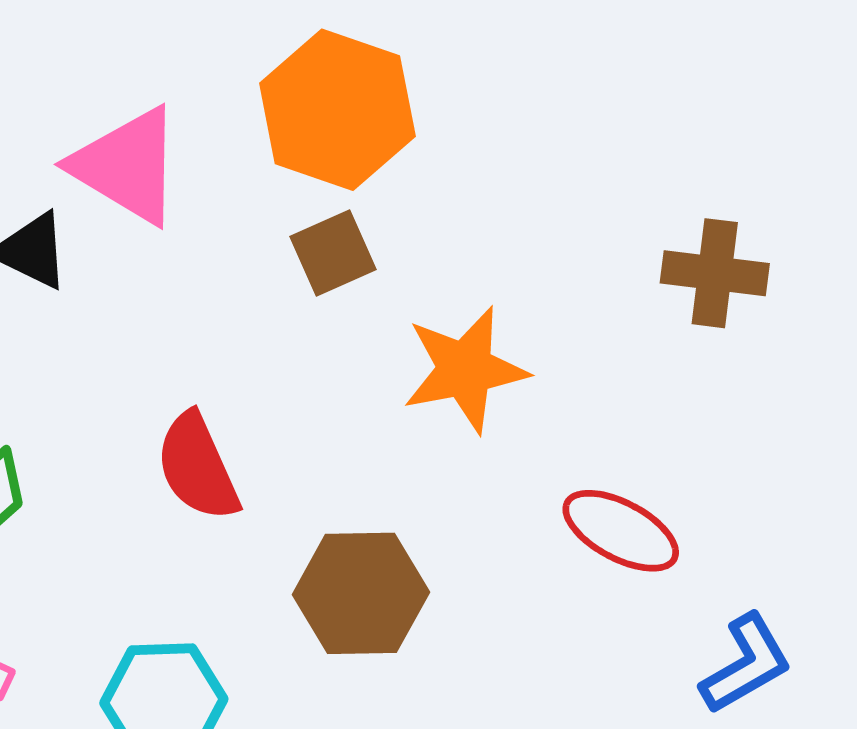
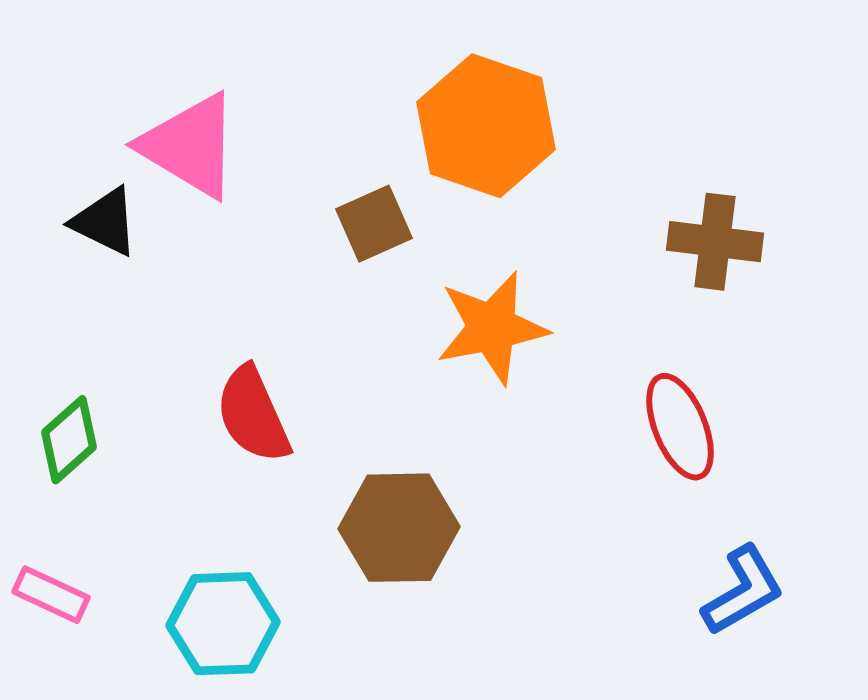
orange hexagon: (337, 110) -> (486, 126), moved
red ellipse: (621, 531) -> (680, 427), moved, turned 40

